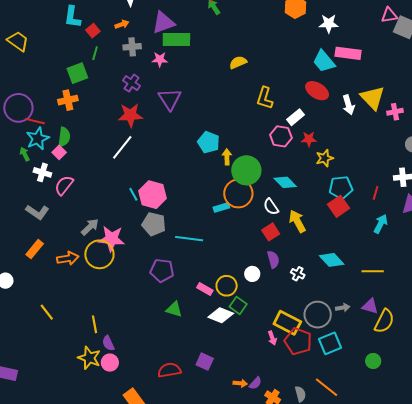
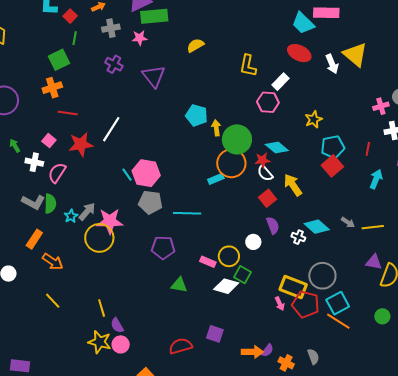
yellow semicircle: (238, 62) -> (195, 45), moved
pink cross: (395, 112) -> (381, 106), moved
red star: (130, 115) -> (81, 144), moved
red line: (35, 121) -> (68, 113), moved
green semicircle: (64, 137) -> (50, 204), moved
cyan star: (38, 139) -> (71, 216), moved, size x0.6
red star: (309, 139) -> (262, 160), moved
orange arrow: (68, 258) -> (53, 262), moved, turned 50
cyan diamond: (332, 260) -> (317, 227), moved
gray arrow: (343, 308) -> (348, 222), moved, turned 48
orange arrow: (240, 383) -> (252, 352), size x1.5
orange line: (326, 387) -> (338, 321), moved

